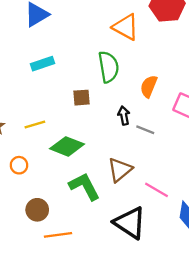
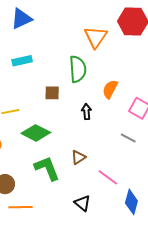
orange triangle: (126, 27) -> (96, 37), turned 30
gray line: (145, 130) -> (128, 138), moved
brown triangle: (120, 170) -> (78, 157), size x0.7
black triangle: (130, 223) -> (82, 203), size x0.6

